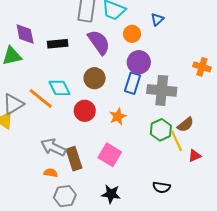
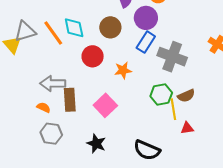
purple circle: (139, 62) -> (146, 18), moved
gray arrow: (53, 147) -> (53, 83), turned -40
black semicircle: (162, 187) -> (147, 150), size x1.5

